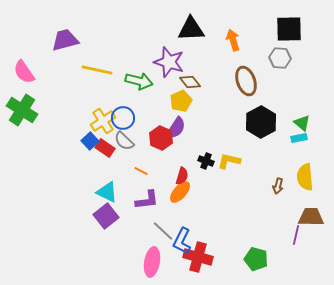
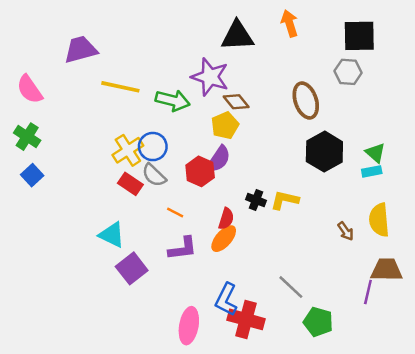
orange arrow: (233, 40) -> (290, 23), moved
green cross: (22, 110) -> (27, 137), size x0.7
blue square: (90, 141) -> (32, 175), moved
brown arrow: (278, 186) -> (346, 231), turned -49
cyan triangle: (107, 192) -> (112, 235), moved
gray line: (163, 231) -> (291, 287), moved

